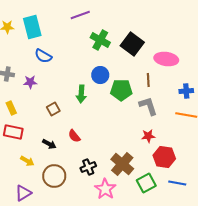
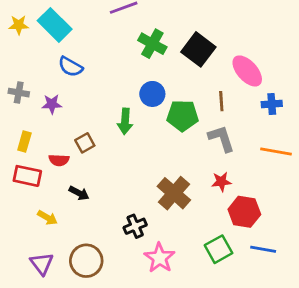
cyan rectangle: (32, 27) -> (55, 25), turned -30
pink ellipse: (166, 59) -> (247, 71), turned 40
blue cross: (186, 91) -> (272, 104), moved
yellow rectangle: (11, 108) -> (24, 141), turned 40
red semicircle: (74, 136) -> (59, 160), moved, turned -48
brown cross: (122, 164) -> (174, 193), moved
brown circle: (54, 176) -> (86, 261), moved
purple triangle: (23, 193) -> (42, 264), turned -36

